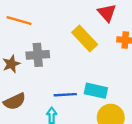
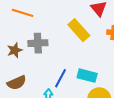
blue line: (65, 95) -> (61, 78), turned -60

